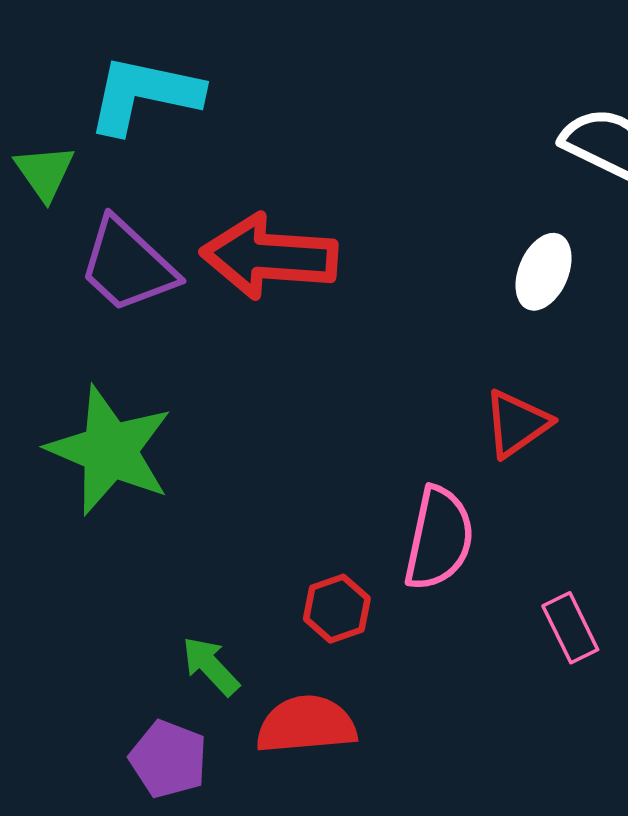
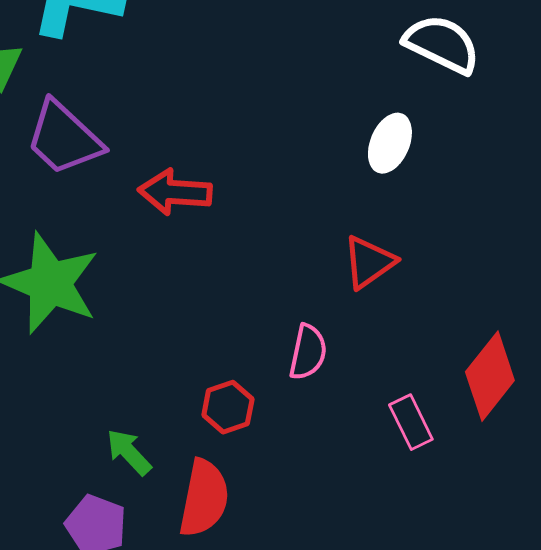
red arrow: (269, 256) -> (175, 192), moved, size x0.7
pink semicircle: (439, 538) -> (308, 352), size x0.7
red semicircle: (306, 725) -> (204, 498), turned 106

